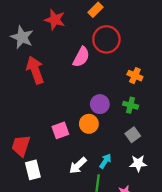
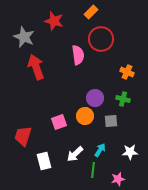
pink semicircle: (81, 57) -> (78, 55), turned -36
gray square: (133, 135) -> (111, 121), moved, turned 32
white rectangle: (33, 170) -> (44, 161), moved

